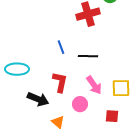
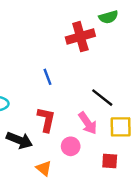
black line: (88, 56) -> (102, 98), moved, turned 36

